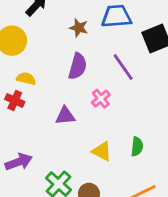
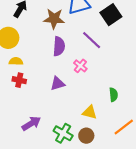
brown star: (79, 28) -> (54, 19), size x1.5
yellow semicircle: (26, 79) -> (16, 61), moved
yellow triangle: (102, 151) -> (90, 112), moved

